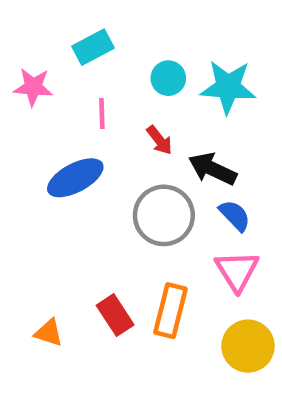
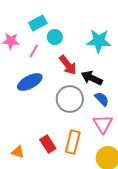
cyan circle: (168, 78) -> (55, 37), moved
pink line: (102, 114) -> (34, 51), moved, turned 32
red arrow: (159, 140) -> (68, 65), size x1.5

